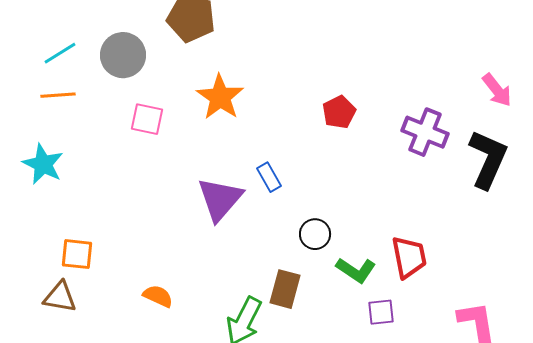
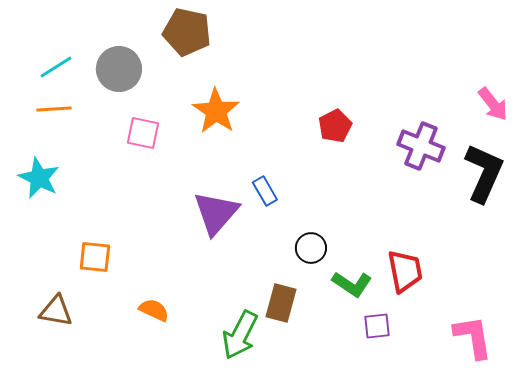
orange square: (77, 254) -> (95, 257), moved

